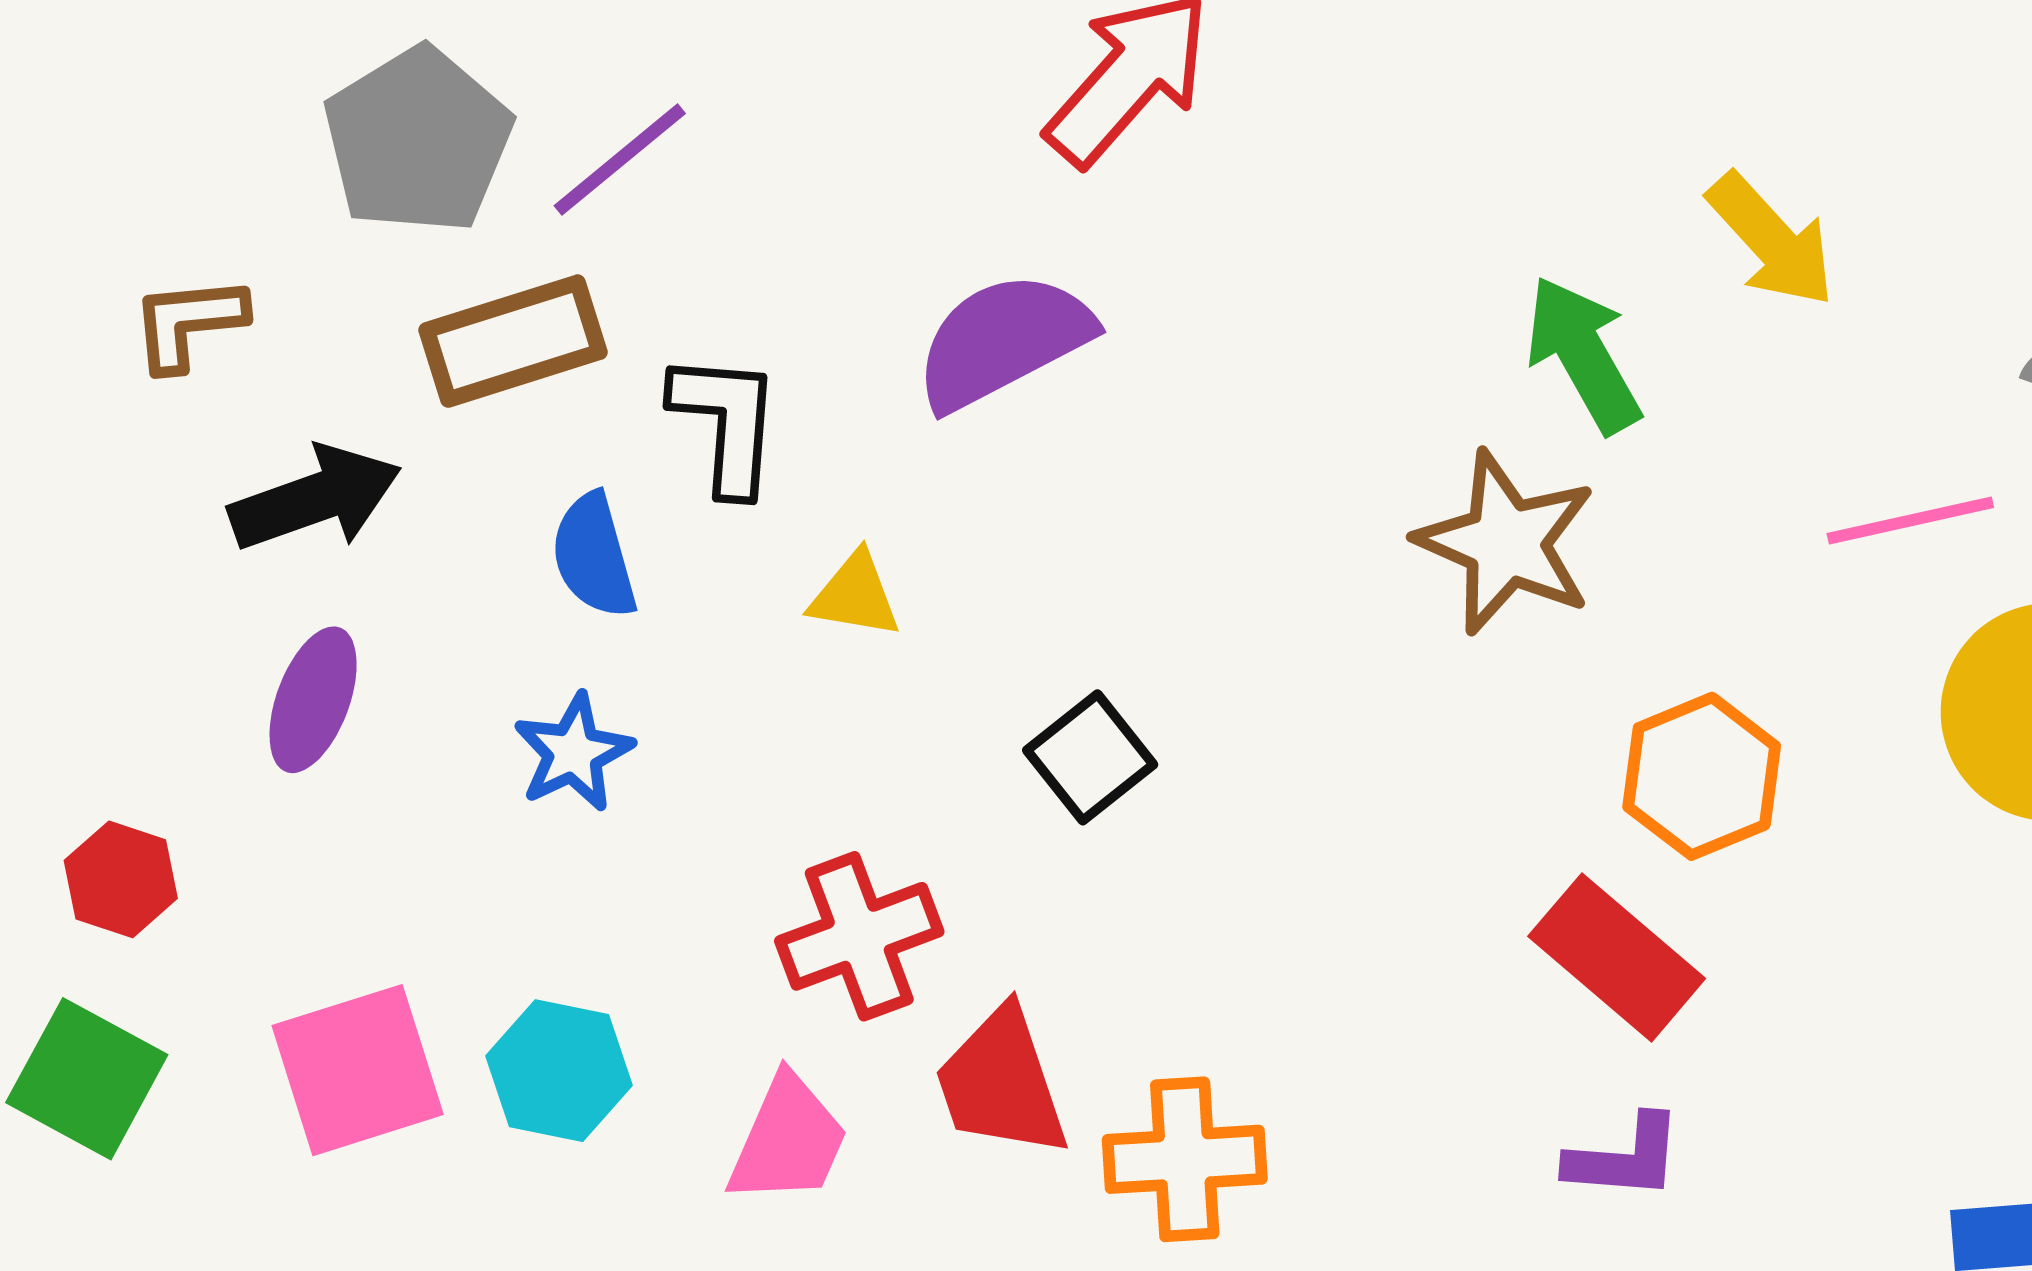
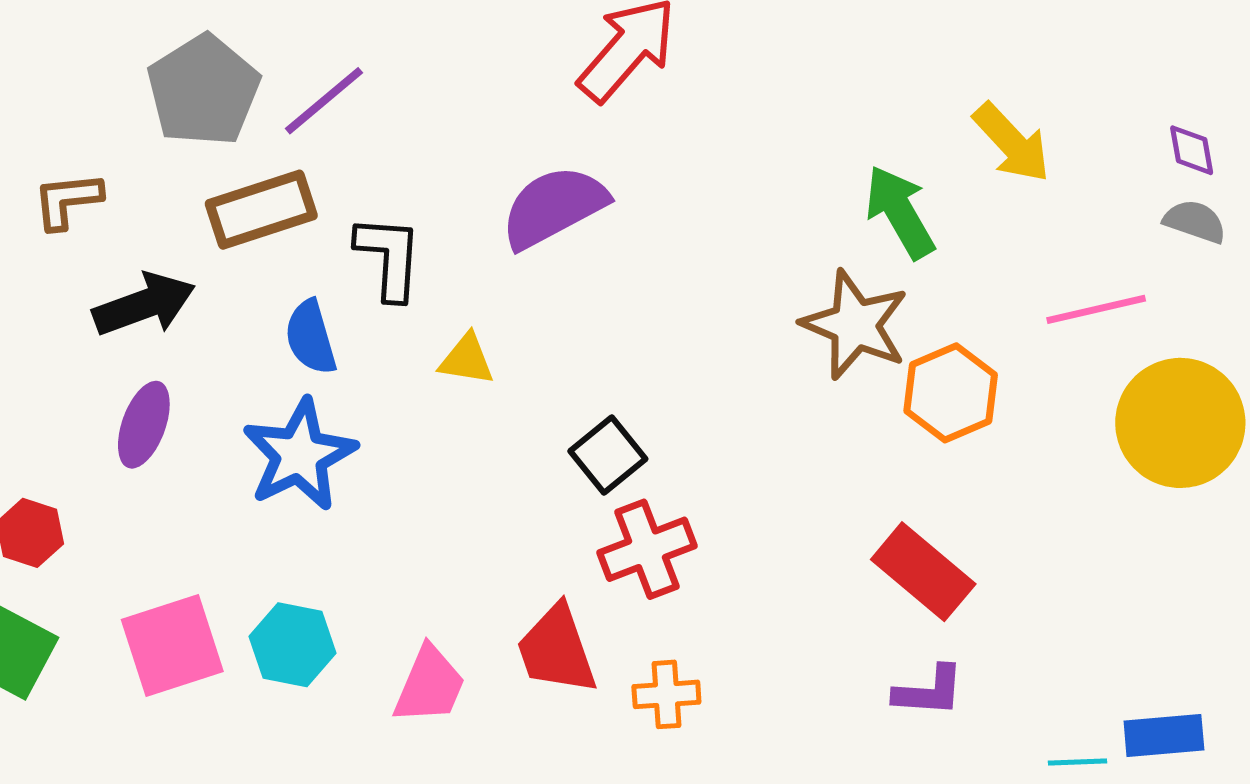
blue star: (573, 753) -> (299, 455), size x1.6
orange hexagon: (1702, 776) -> (951, 393), moved
red cross: (859, 936) -> (647, 549), moved
orange cross: (1185, 1159) -> (666, 694), size x0.7

